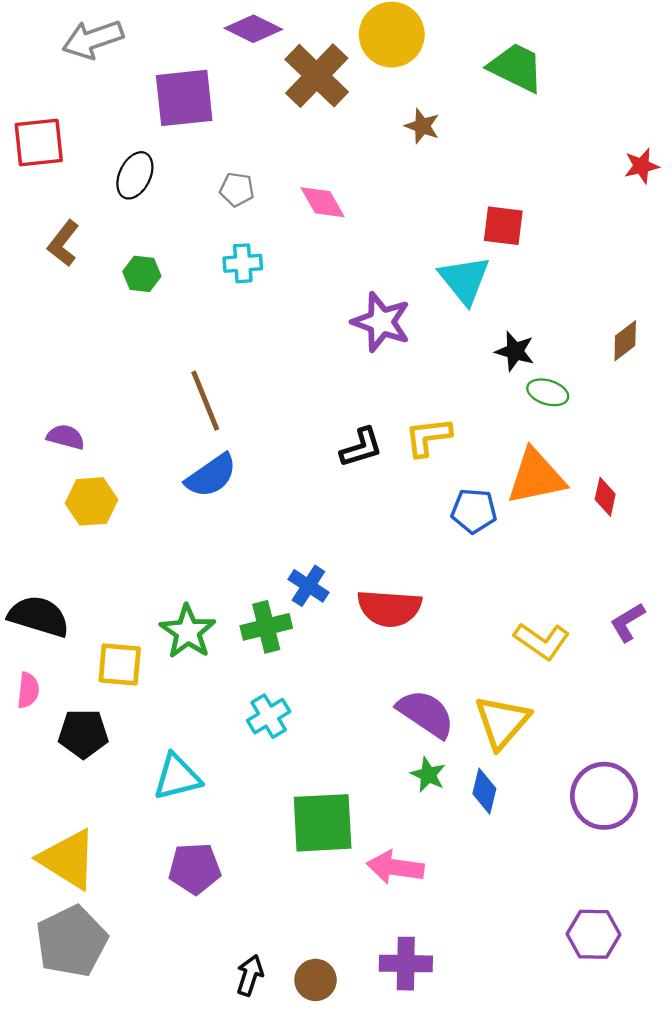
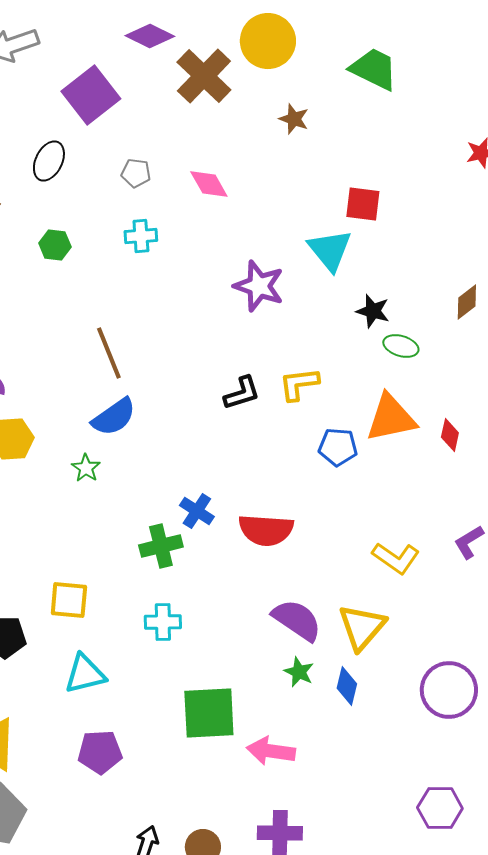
purple square: (184, 98) -> (91, 95), turned -32
green star: (188, 632) -> (86, 468), moved, size x0.6
yellow square: (120, 664) -> (69, 600), moved
cyan cross: (269, 716) -> (163, 622), turned 30

